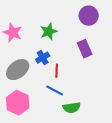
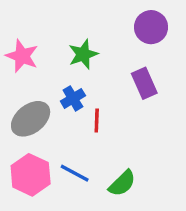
blue line: (55, 91) -> (75, 173), moved
green semicircle: (72, 108) -> (122, 183), turned -36

